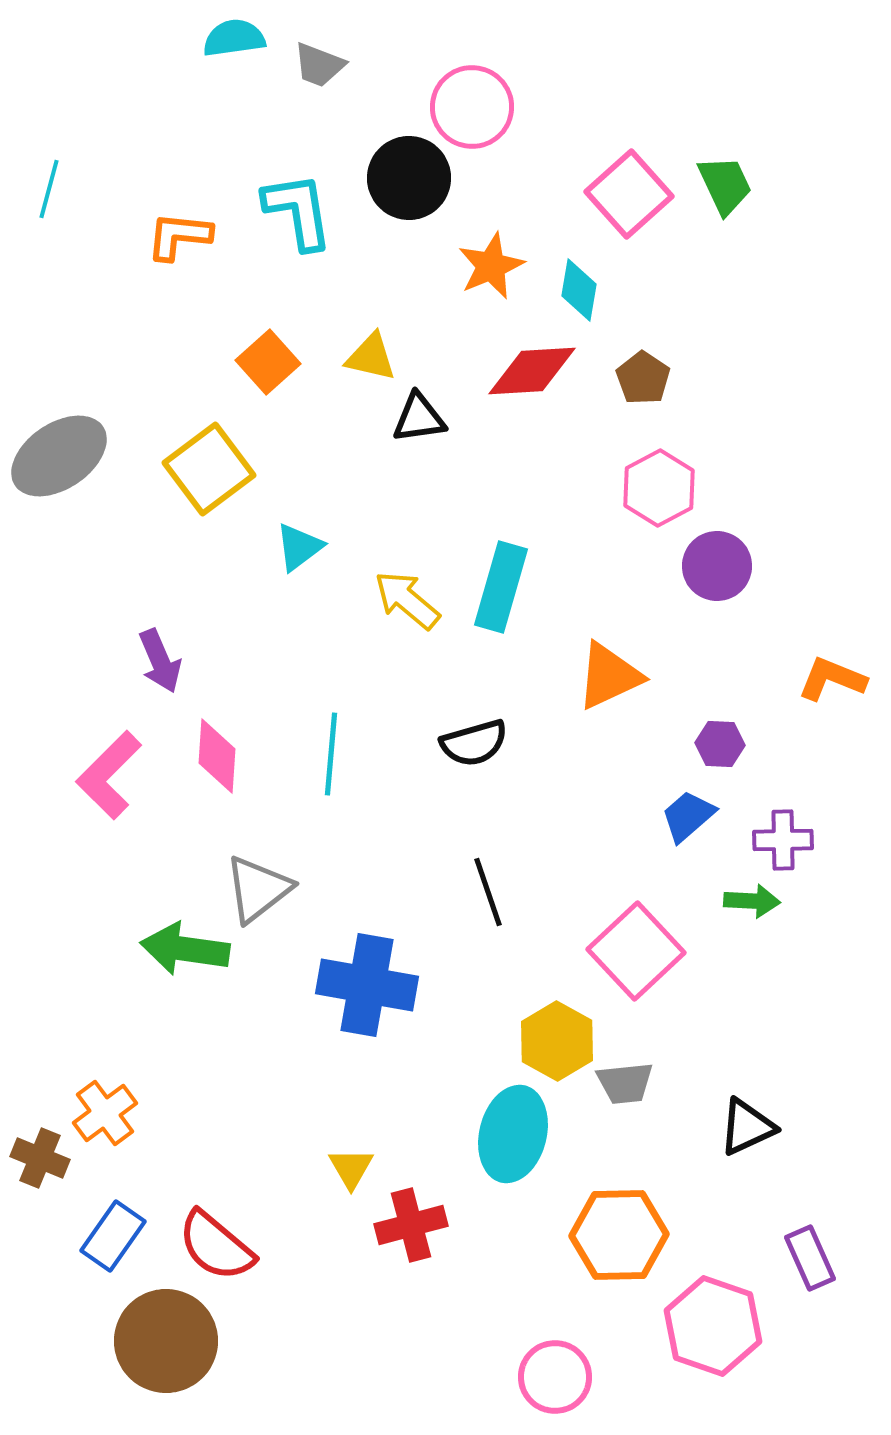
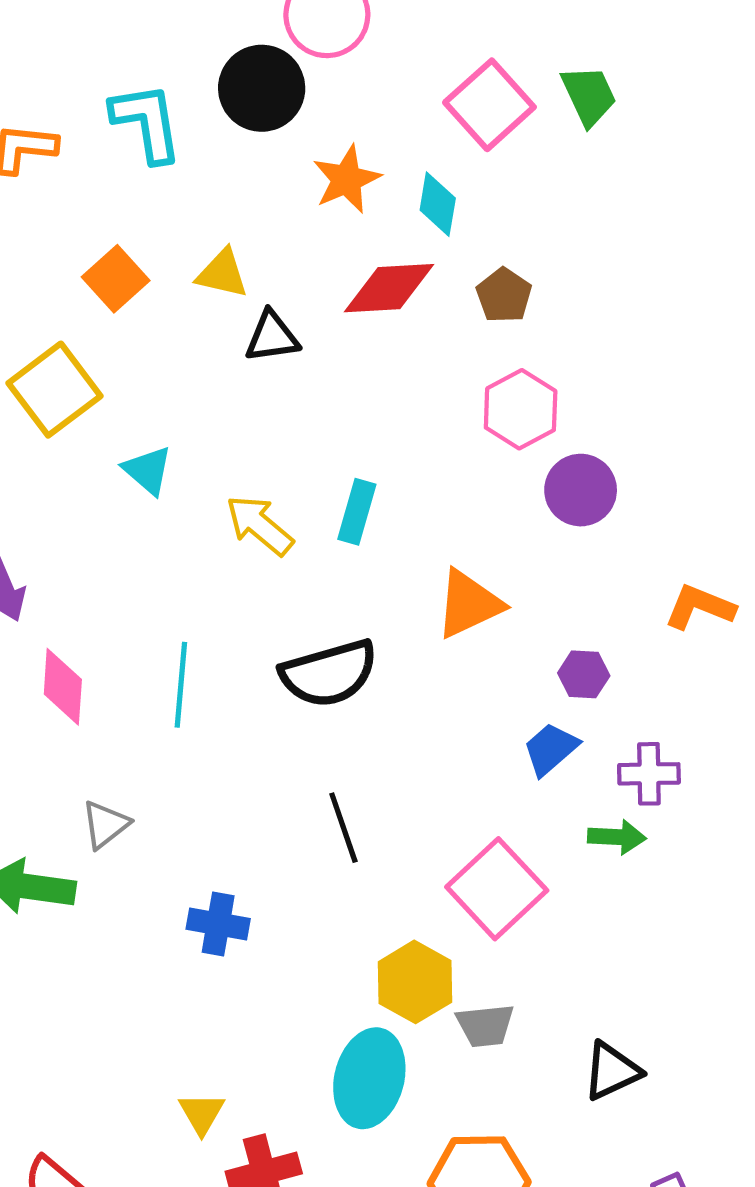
cyan triangle: (299, 547) -> (148, 470), turned -42
cyan rectangle: (501, 587) -> (357, 512), size x0.7
black semicircle: (474, 743) -> (329, 673), size x1.4
gray triangle: (258, 889) -> (105, 825), size x0.7
blue cross: (367, 985) -> (218, 924), size x0.6

